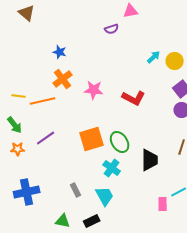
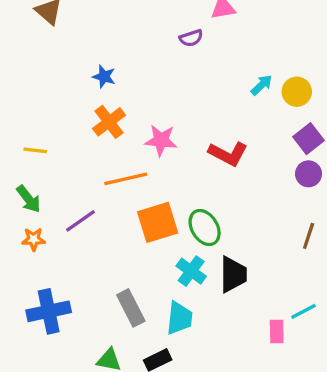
orange line: (43, 101) -> (126, 179), moved
black trapezoid: (150, 160) -> (233, 274), moved
gray rectangle: (76, 190) -> (131, 308), size x1.5
cyan trapezoid: (105, 196) -> (179, 318), turned 35

